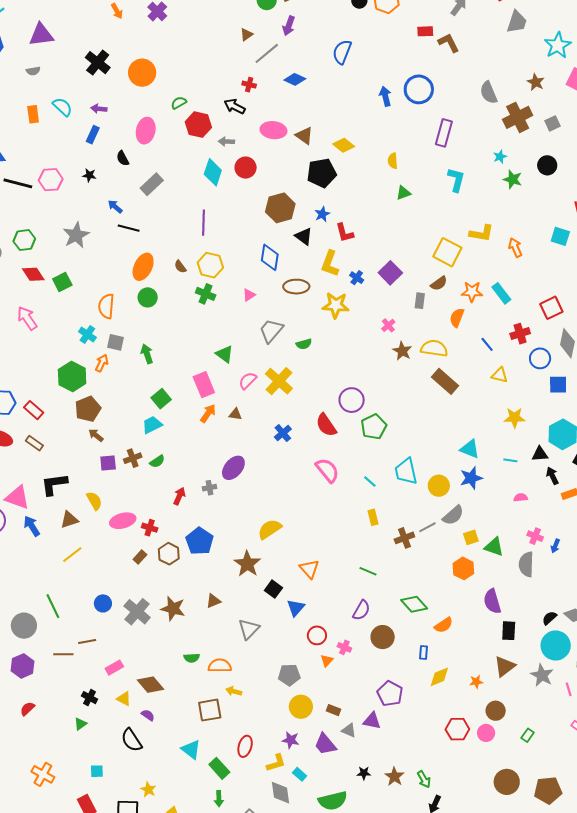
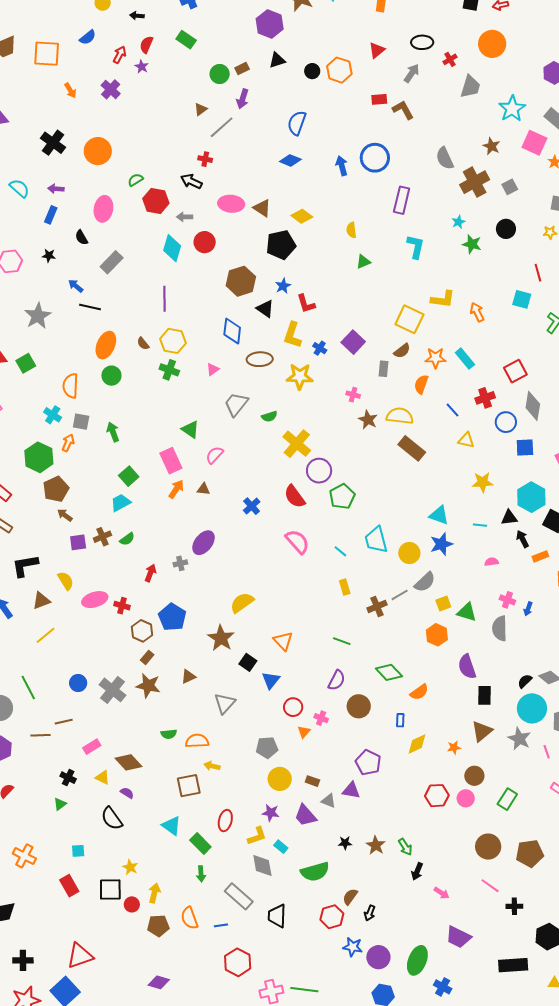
blue diamond: (295, 79) -> (290, 160), moved
pink cross: (388, 325) -> (353, 395), turned -32
yellow cross: (279, 381) -> (297, 444), moved
brown rectangle: (140, 557) -> (147, 657), moved
green rectangle: (528, 735) -> (507, 799), size x1.5

